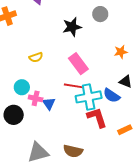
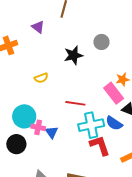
yellow semicircle: (36, 57) -> (41, 78), moved
pink rectangle: (78, 64) -> (114, 93), moved
red line: (74, 86) -> (75, 103), moved
cyan circle: (22, 87) -> (24, 116), size x1.5

